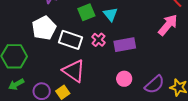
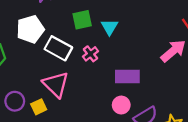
purple rectangle: (125, 45) -> (127, 76), moved
pink circle: (124, 79) -> (121, 105), moved

